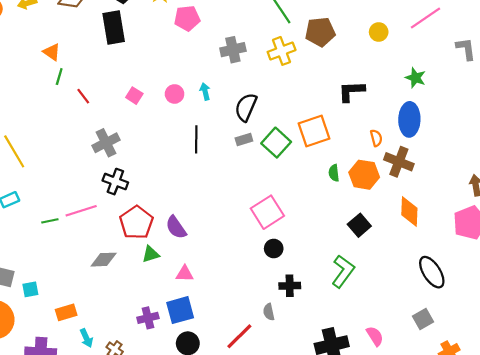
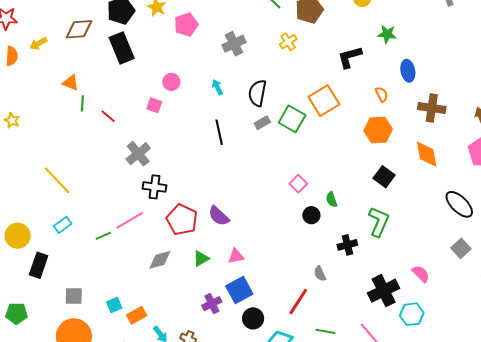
yellow cross: (282, 51) -> (288, 42), moved, size x0.7
green star: (415, 78) -> (387, 34), moved
pink circle: (175, 94) -> (171, 82), moved
blue ellipse: (409, 119) -> (408, 71), size x0.7
brown cross: (399, 162) -> (432, 108), moved
green semicircle: (334, 173) -> (332, 199), moved
pink square: (267, 212) -> (298, 184), size x0.6
green triangle: (151, 254) -> (201, 259), moved
black cross: (290, 286) -> (347, 245), moved
cyan square: (30, 289) -> (114, 305), moved

